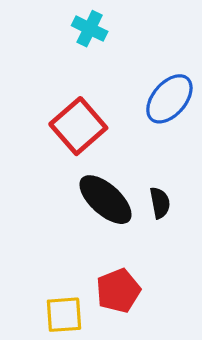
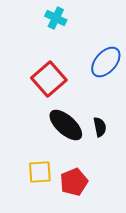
yellow square: (64, 315) -> (40, 172), moved

